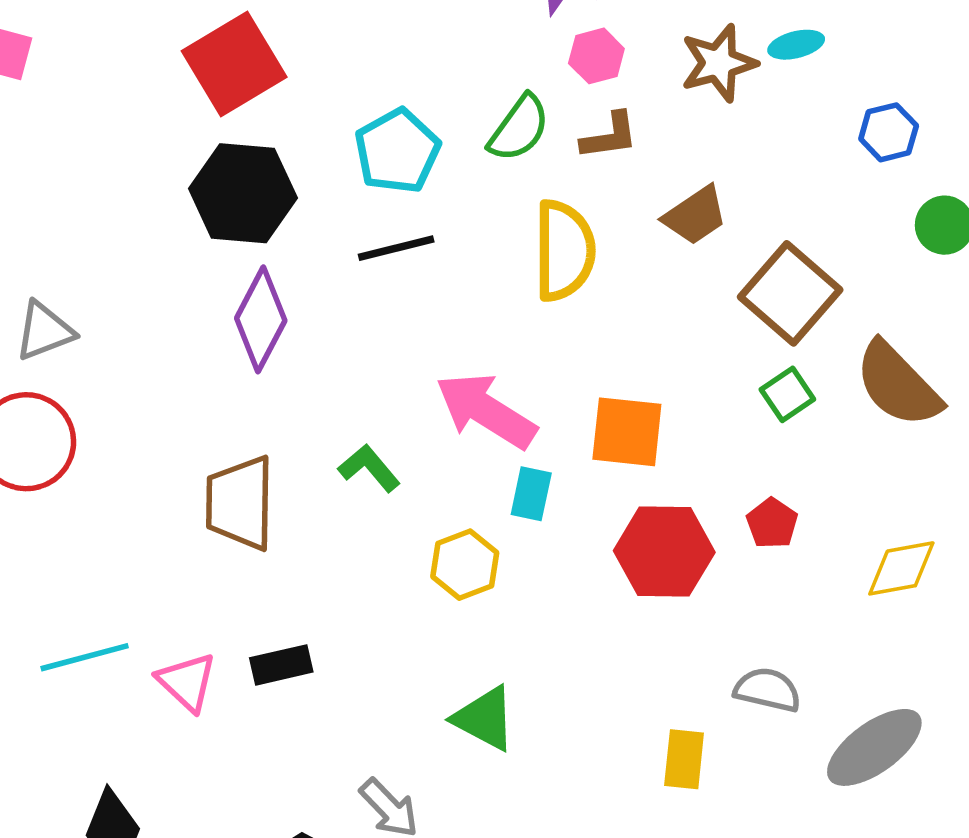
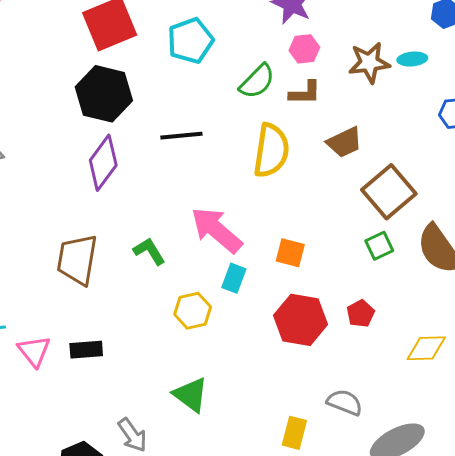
cyan pentagon: (397, 151) -> (190, 41), moved
orange square: (627, 432) -> (290, 253), size x0.7

